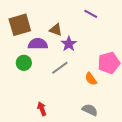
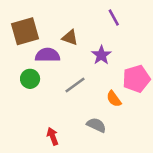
purple line: (91, 14) -> (114, 18), turned 32
purple star: (69, 44) -> (101, 55), moved
gray semicircle: (90, 110) -> (96, 125), moved

